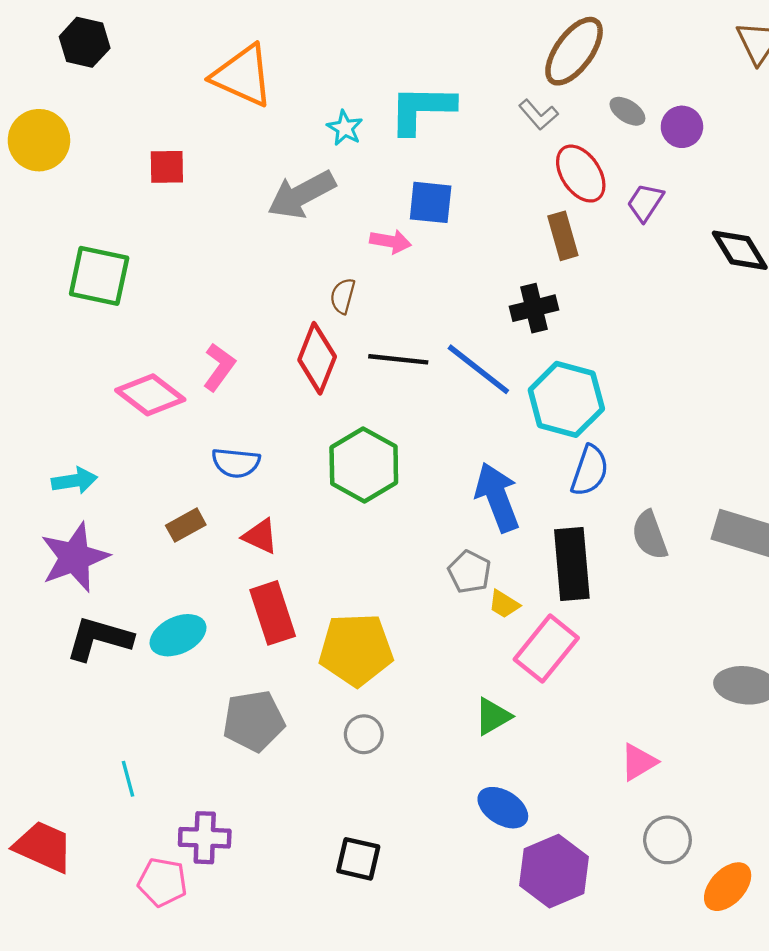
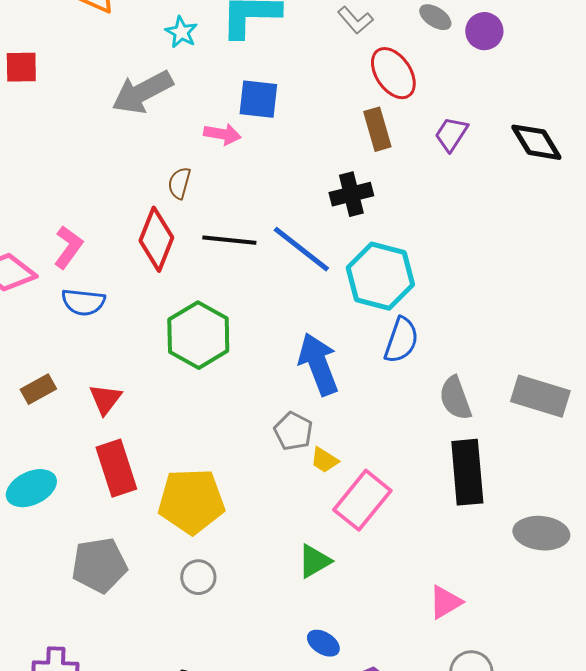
purple trapezoid: (645, 202) -> (451, 134), moved
blue semicircle: (236, 463) -> (83, 302), moved
red triangle: (260, 536) -> (105, 399), turned 42
black rectangle: (572, 564) -> (467, 472), moved
blue ellipse: (503, 808) -> (323, 643), size x0.7

